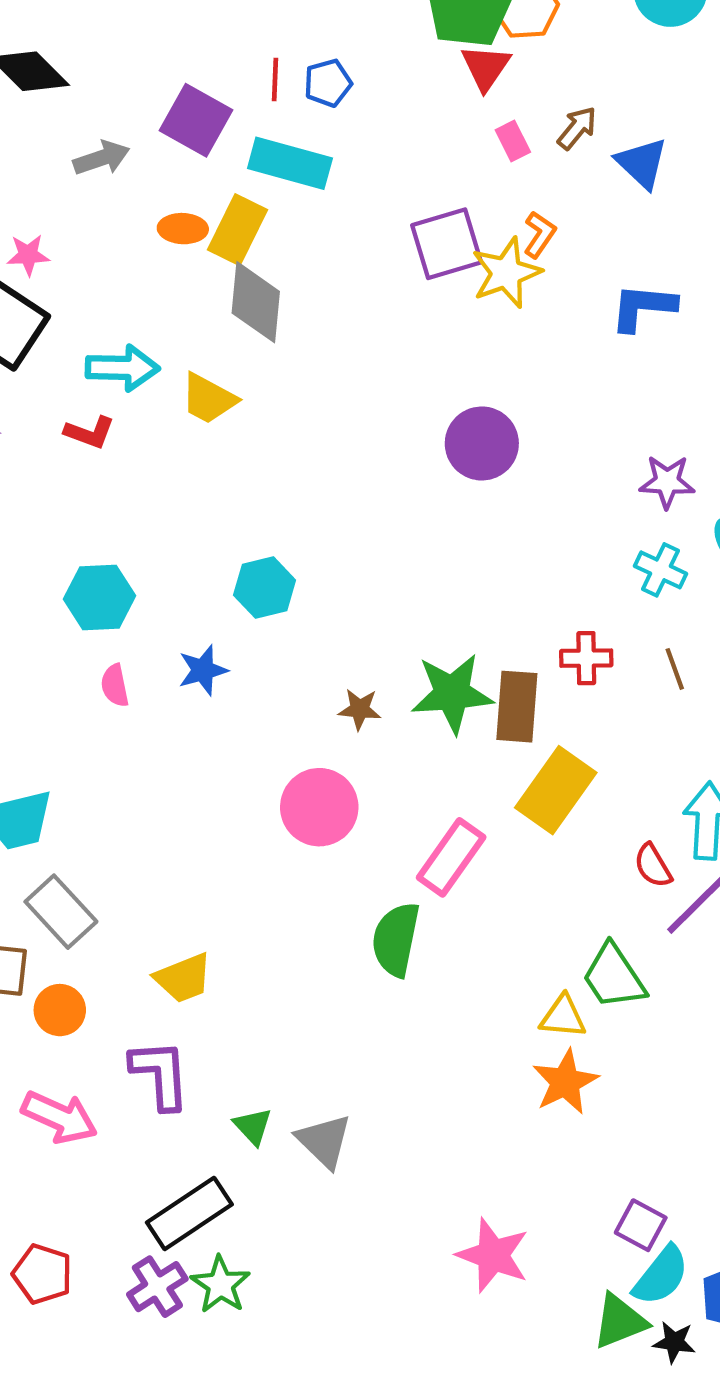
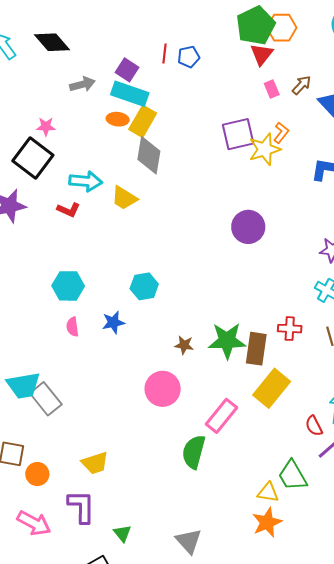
purple square: (196, 120) -> (127, 70), size x0.7
cyan rectangle: (290, 163) -> (130, 94), moved
gray rectangle: (61, 912) -> (46, 399), moved
gray triangle: (324, 1141) -> (189, 541), moved

